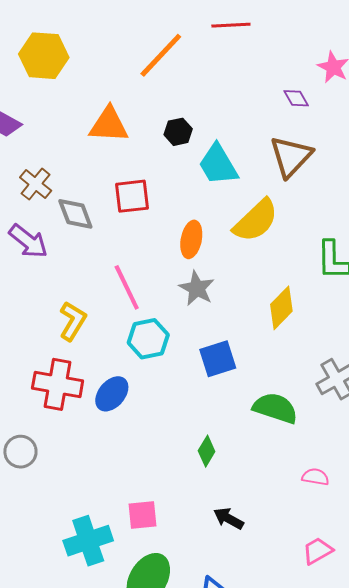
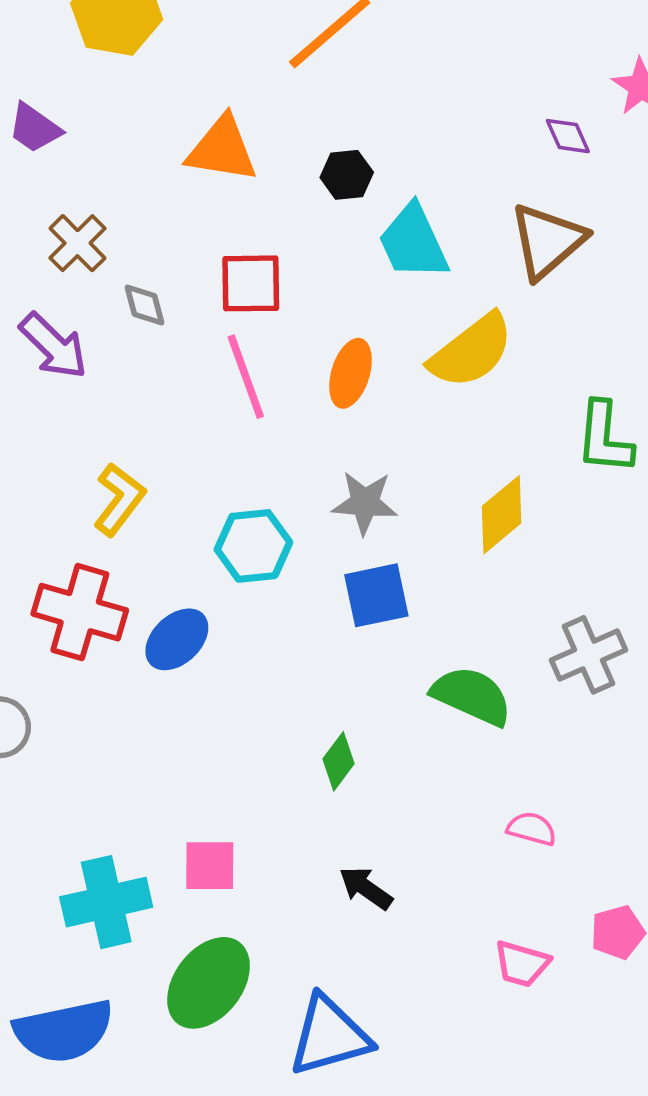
gray diamond: (75, 214) -> (145, 305), size x0.7
pink line: (127, 287) -> (246, 377), moved
gray star: (197, 288) -> (365, 503), moved, turned -30
pink trapezoid: (318, 551) -> (522, 964), turned -140

